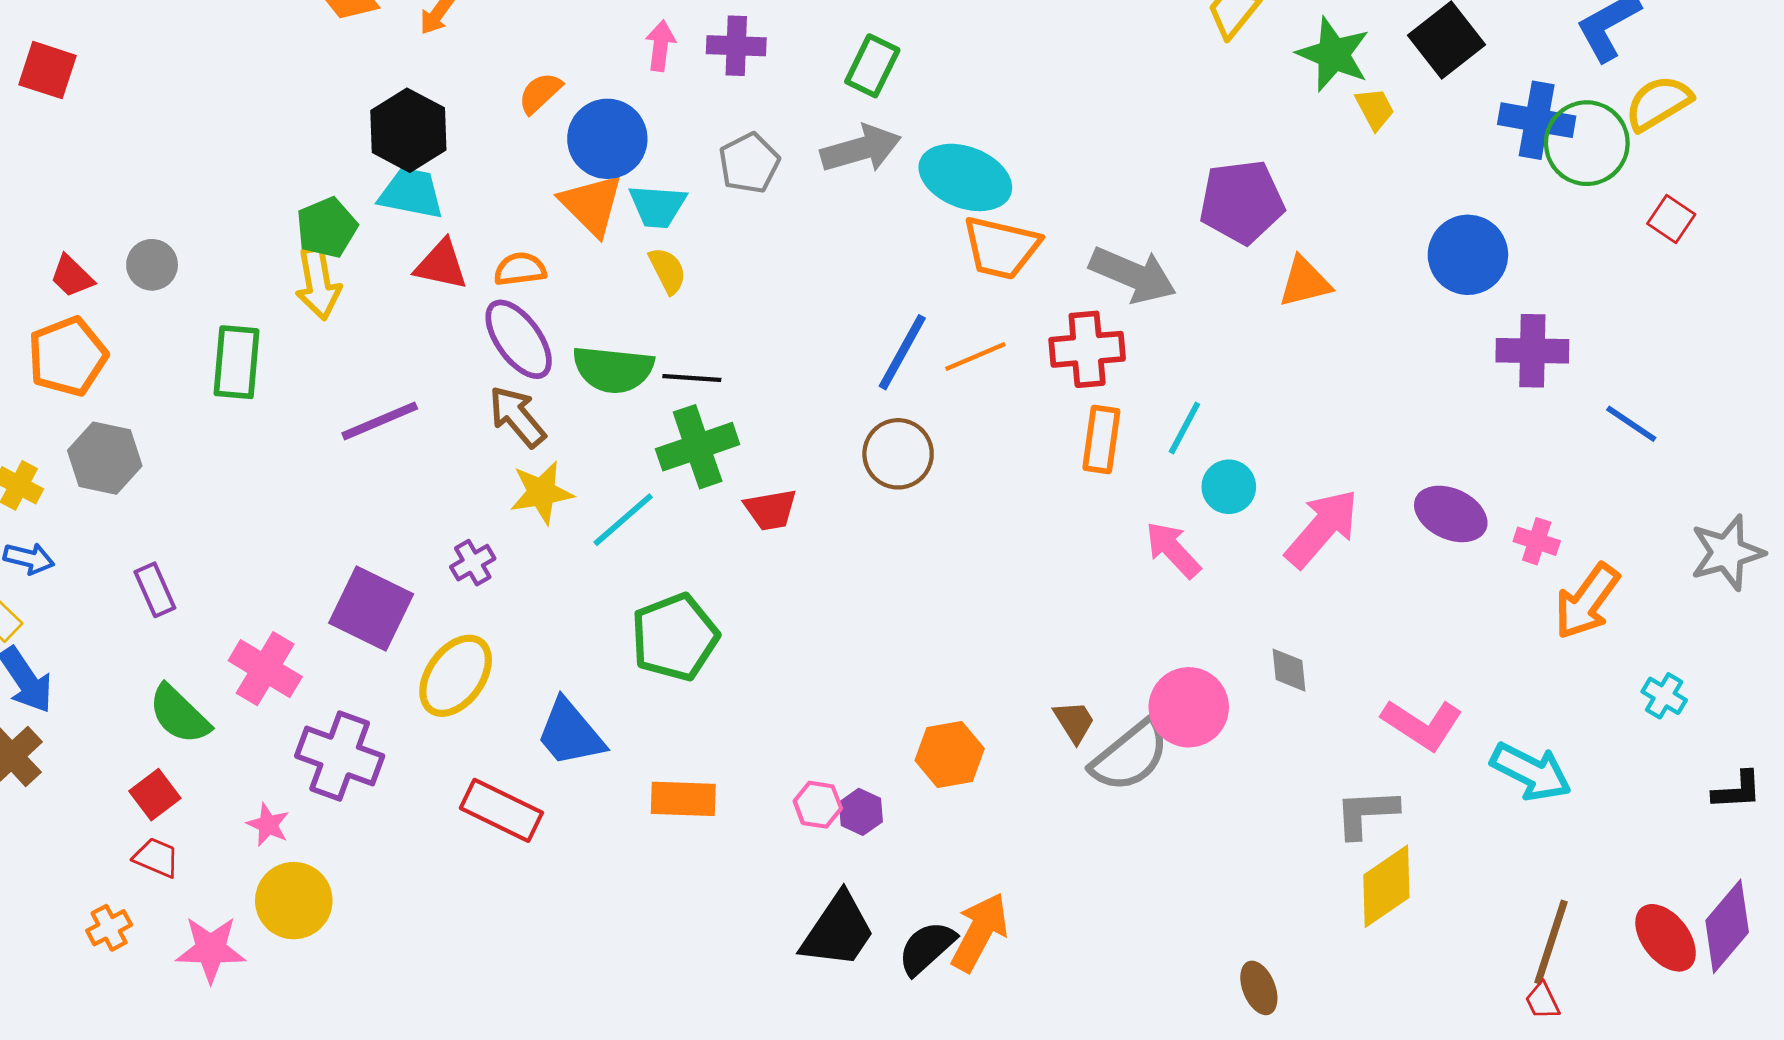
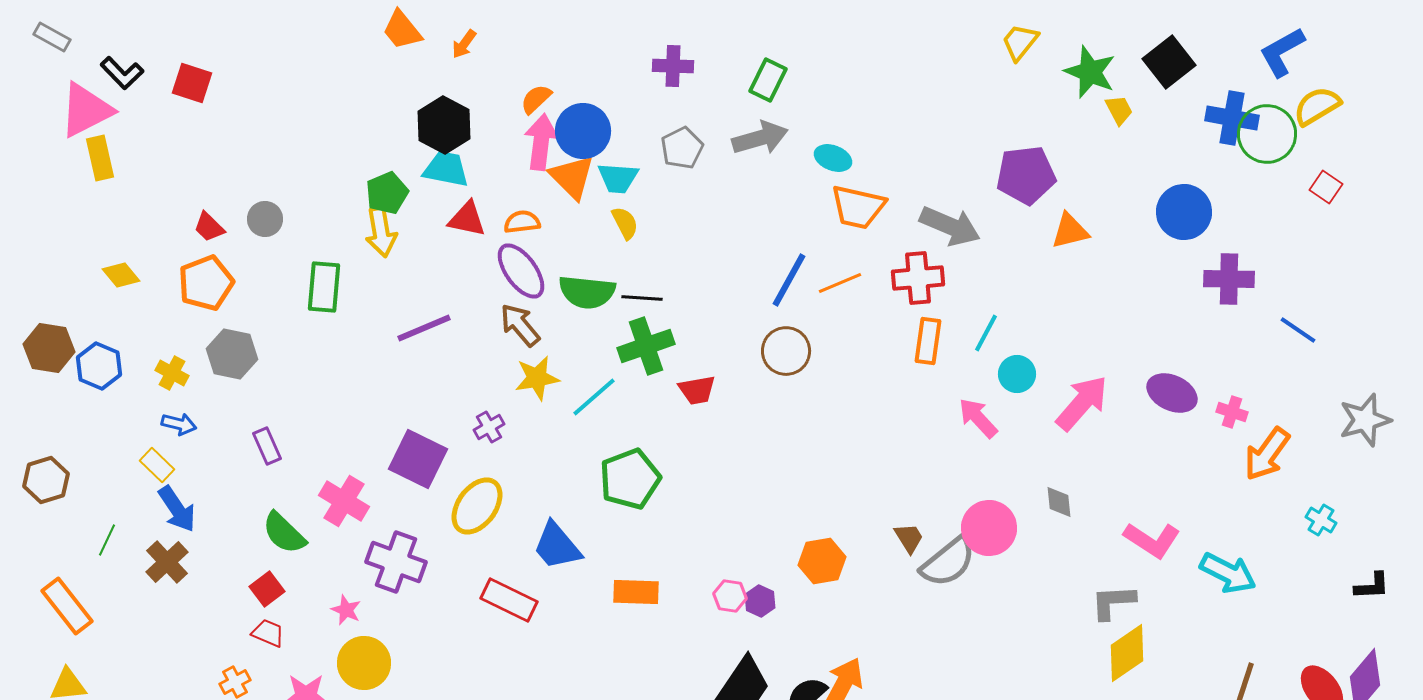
pink arrow: (660, 46) -> (541, 142), moved, size x1.6
cyan ellipse: (965, 177) -> (833, 158), size x0.6

